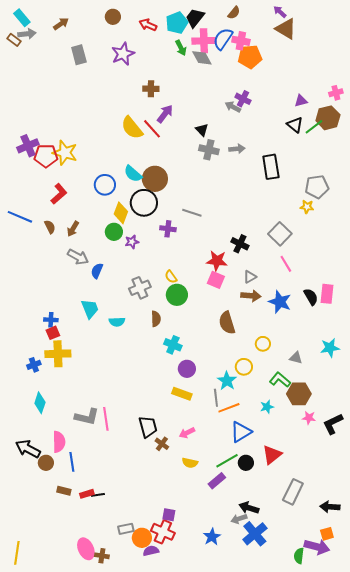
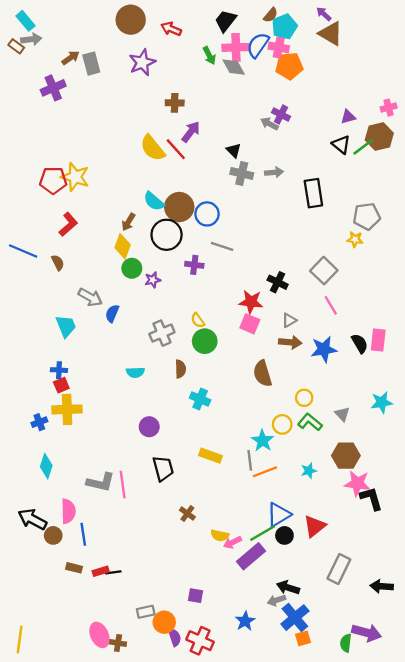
brown circle: (113, 17) -> (131, 20), size x1.6
cyan pentagon: (177, 23) -> (284, 27), moved
brown arrow: (61, 24) -> (71, 58), moved
purple cross: (28, 146) -> (53, 88), moved
blue circle: (105, 185) -> (207, 214), moved
yellow diamond: (121, 213) -> (123, 246), moved
brown arrow: (73, 229) -> (128, 222), moved
blue star: (280, 302) -> (324, 349), turned -30
cyan trapezoid: (90, 309) -> (66, 326), moved
gray triangle: (296, 358) -> (342, 414), turned 32
purple circle: (187, 369) -> (149, 427), moved
green L-shape: (280, 380) -> (310, 422), moved
pink star: (309, 418) -> (357, 483), size x1.6
black L-shape: (333, 424) -> (371, 498), moved, turned 100
black trapezoid: (148, 427) -> (163, 468), moved
blue triangle: (241, 432) -> (279, 515), moved
pink arrow: (187, 433) -> (232, 542), moved
purple rectangle: (217, 481) -> (251, 556), size x1.4
red cross: (163, 532) -> (200, 641), moved
orange square: (327, 534) -> (303, 638), moved
purple semicircle: (151, 551) -> (175, 637), turned 84

